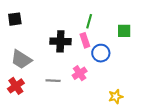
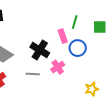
green line: (89, 21) -> (75, 22), moved
black cross: (60, 41) -> (40, 50), moved, turned 30

